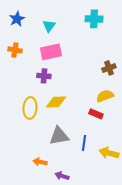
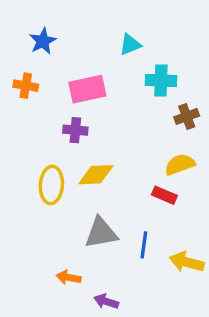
blue star: (17, 19) -> (43, 41), moved
cyan cross: (94, 19) -> (161, 80), moved
cyan triangle: (49, 26) -> (130, 45), moved, turned 32

